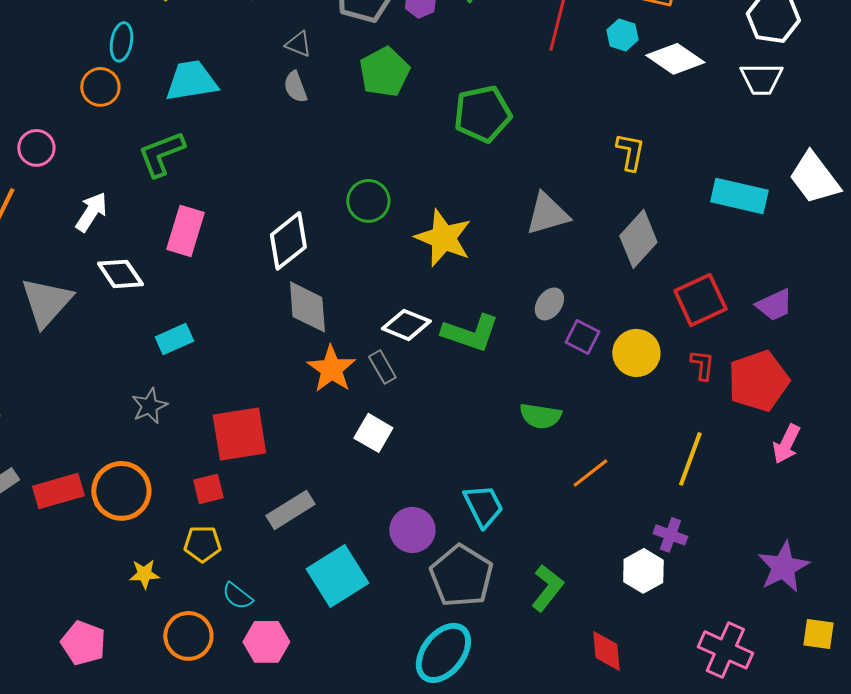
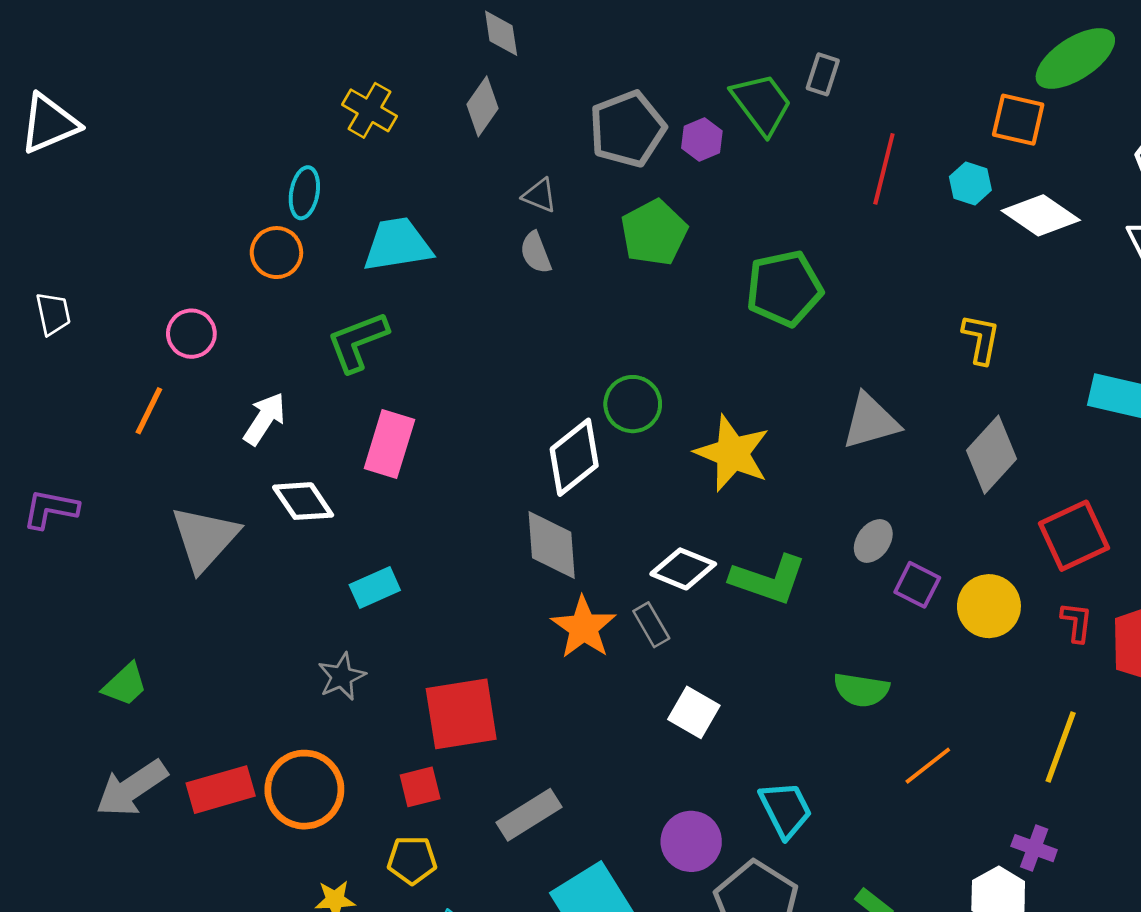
white diamond: (288, 241) -> (574, 457), moved
white square: (373, 433) -> (694, 712), moved

